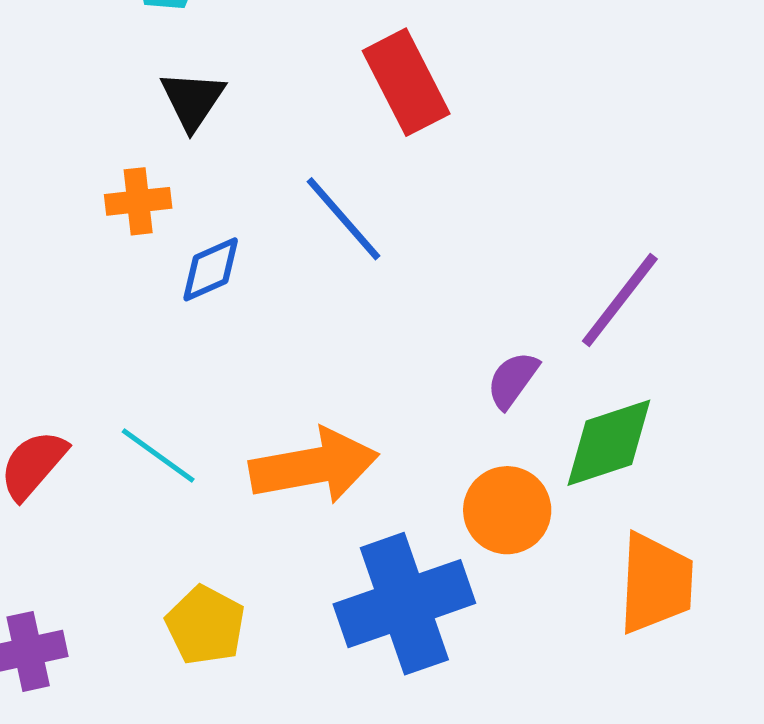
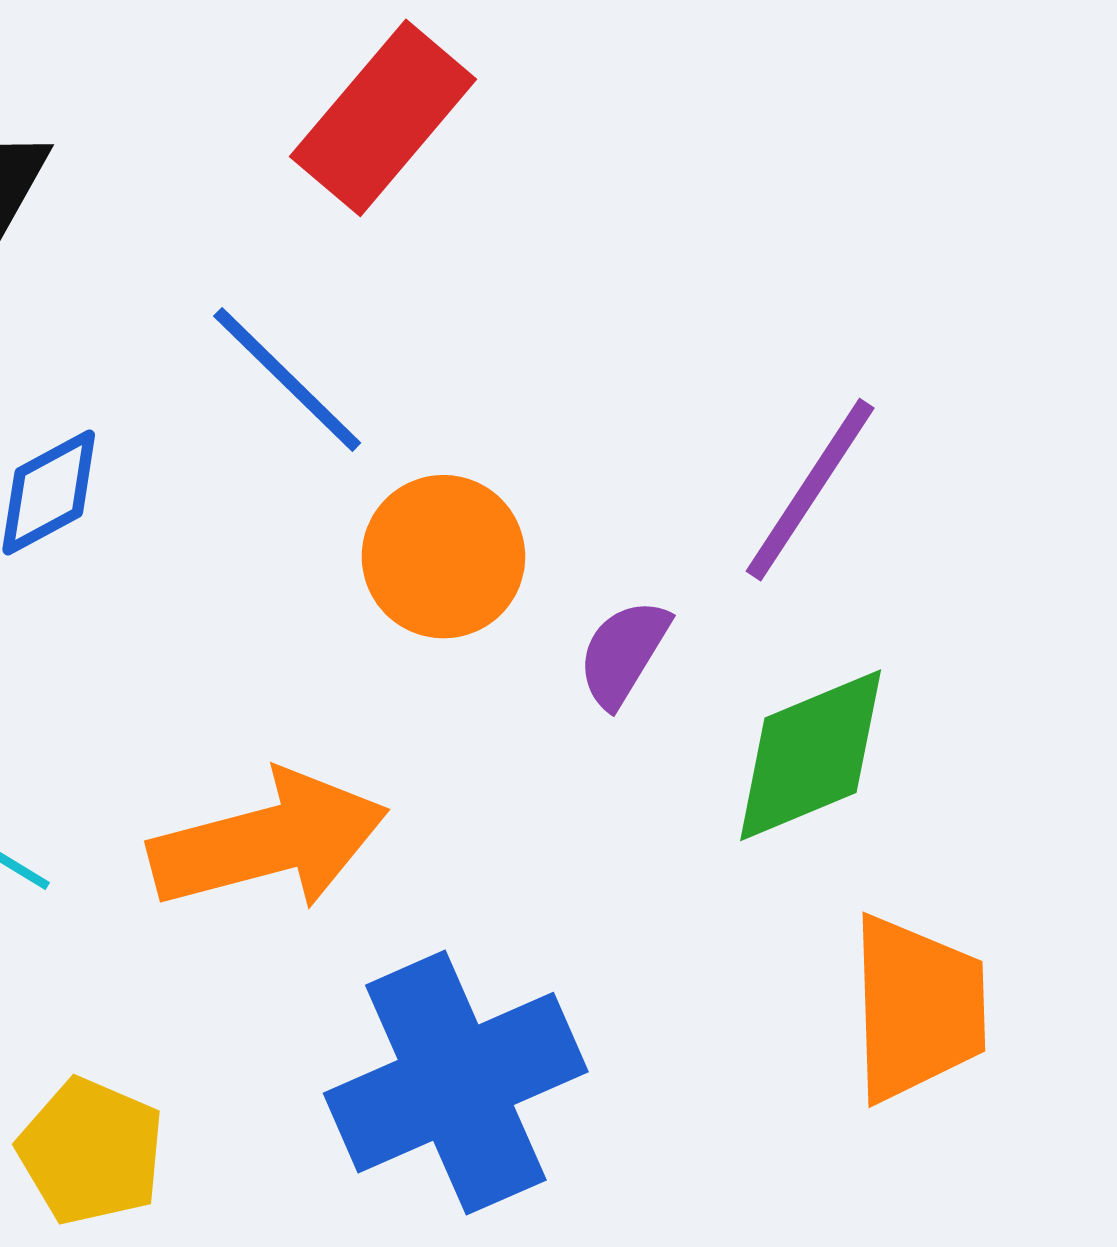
red rectangle: (406, 82) -> (383, 118), turned 72
orange circle: (507, 510) -> (443, 557), moved

